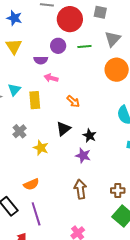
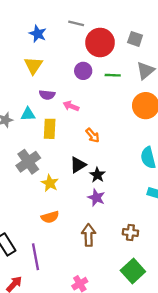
purple semicircle: (41, 60) -> (47, 95), moved
cyan triangle: (14, 90) -> (28, 114), turned 40
gray cross: (20, 131) -> (28, 162), size x1.5
black star: (90, 136) -> (97, 175), moved
orange semicircle: (31, 184) -> (50, 217), moved
brown cross: (118, 190) -> (130, 232), moved

